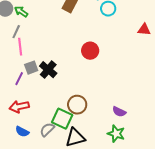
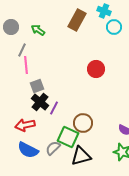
green arrow: (21, 12) -> (38, 30), moved
black cross: (48, 70) -> (40, 102), moved
purple line: (19, 79) -> (54, 108), moved
blue semicircle: (22, 132) -> (28, 150), size x1.5

